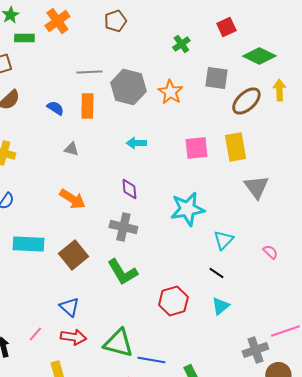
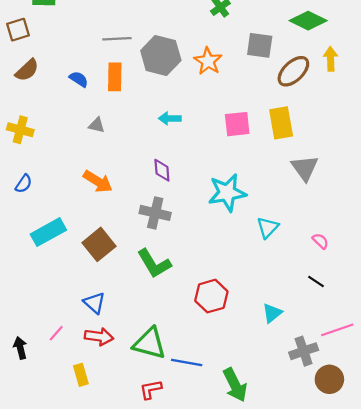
cyan rectangle: (28, 244) -> (48, 232), turned -32
black line: (216, 273) -> (316, 281), moved
cyan triangle: (220, 306) -> (272, 313), moved

